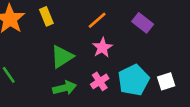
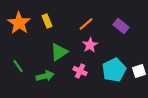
pink cross: (100, 81) -> (80, 71), moved, turned -32
green arrow: (65, 88) -> (45, 76), moved

